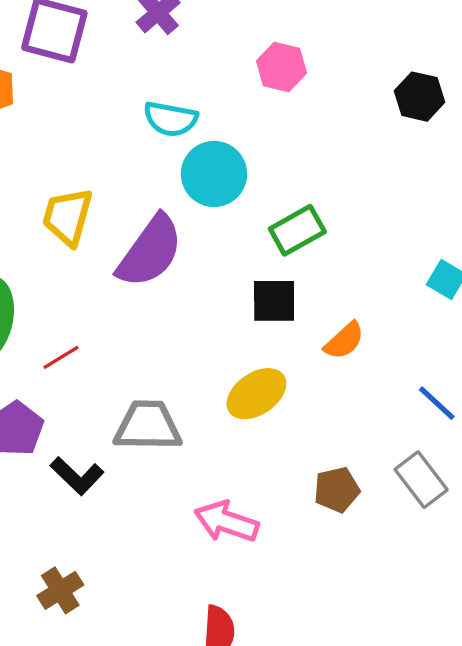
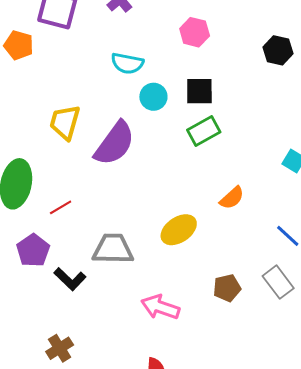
cyan circle: (214, 174) -> (153, 97), size x0.7
black square: (274, 301) -> (199, 91), moved

